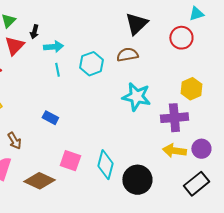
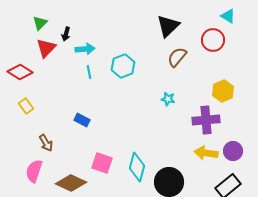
cyan triangle: (196, 14) -> (228, 16), turned 49
brown semicircle: (127, 55) -> (177, 57), moved, turned -40
cyan star: (136, 97) -> (168, 99), size x0.5

